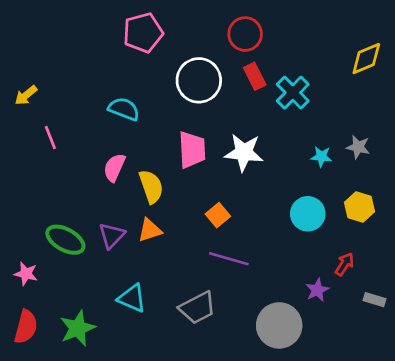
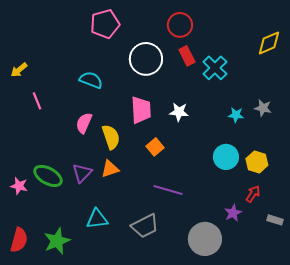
white star: (244, 153) -> (179, 112), size x0.7
yellow hexagon: (360, 207) -> (257, 162), moved
orange square: (218, 215) -> (155, 147), moved
pink star: (26, 274) -> (19, 186), moved
cyan triangle: (132, 298) -> (97, 219), turned -30

